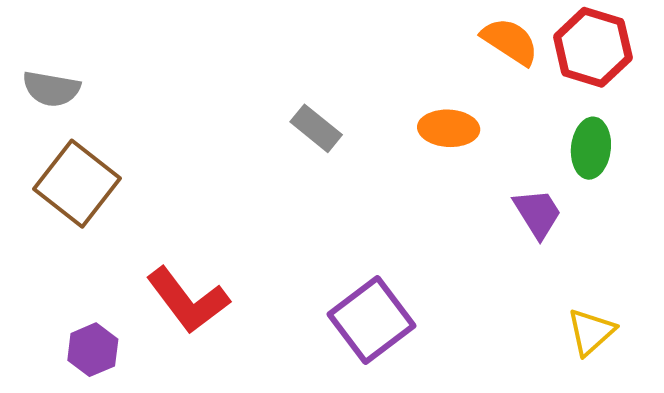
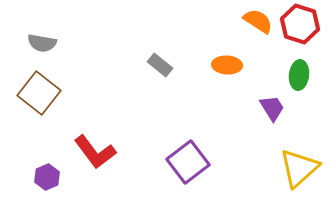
gray semicircle: (51, 89) -> (42, 43), moved
yellow triangle: (591, 332) -> (299, 168), size x1.6

